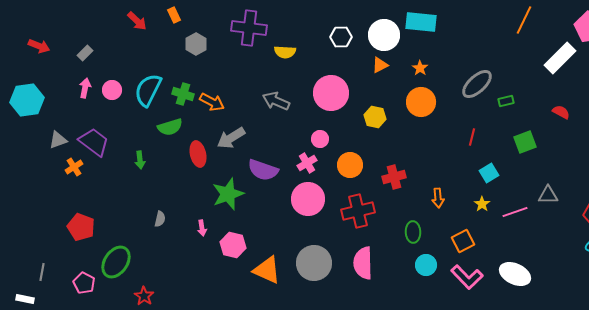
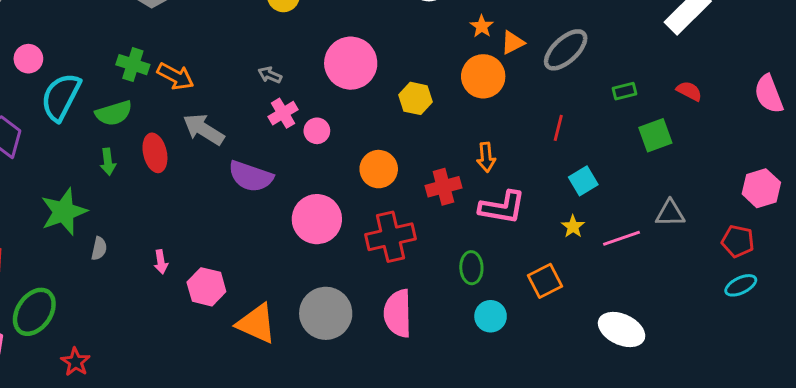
orange triangle: (380, 65) -> (513, 42), moved
cyan semicircle: (148, 90) -> (61, 97), moved
gray arrow: (276, 101) -> (270, 75), size x0.6
green rectangle: (506, 101) -> (624, 91), moved
gray arrow: (231, 138) -> (204, 129), turned 64
pink circle: (320, 139) -> (317, 131), moved
green square: (525, 142) -> (655, 135), moved
green arrow: (140, 160) -> (108, 162), moved
pink cross: (307, 163) -> (283, 113), moved
green star: (228, 194) -> (64, 212), moved
orange arrow: (438, 198) -> (486, 157), moved
pink L-shape: (467, 277) -> (502, 207), moved, turned -36

